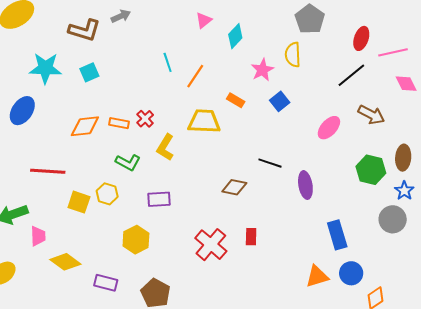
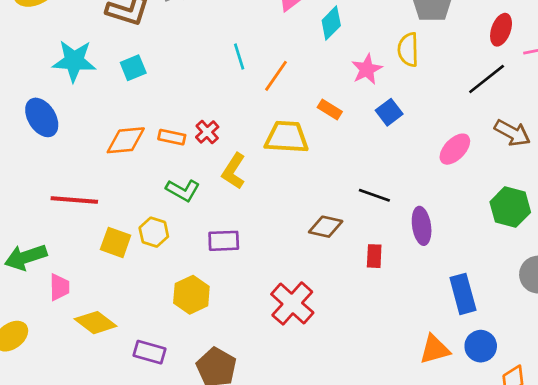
blue ellipse: (22, 111) -> (42, 117), turned -68
red rectangle: (251, 237) -> (374, 256), moved

